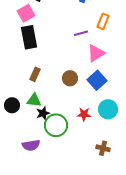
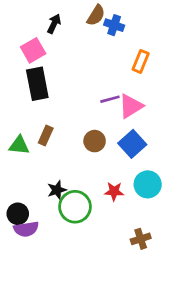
purple line: (81, 33) -> (110, 99), moved
green triangle: (34, 100) -> (19, 145), moved
black circle: (12, 105) -> (18, 214), moved
purple semicircle: (31, 145) -> (26, 229), moved
brown cross: (103, 148) -> (141, 239), turned -32

